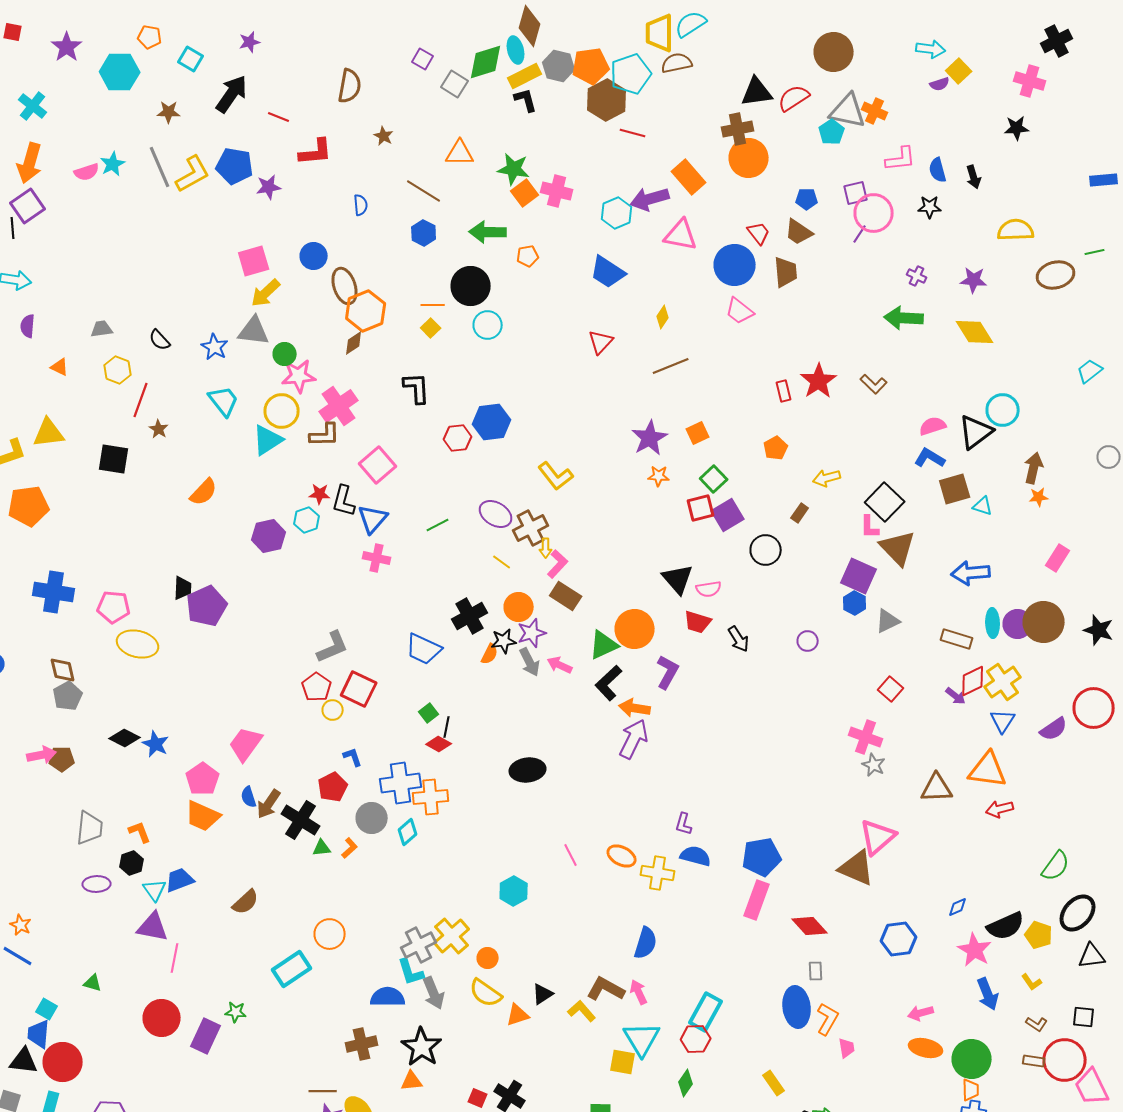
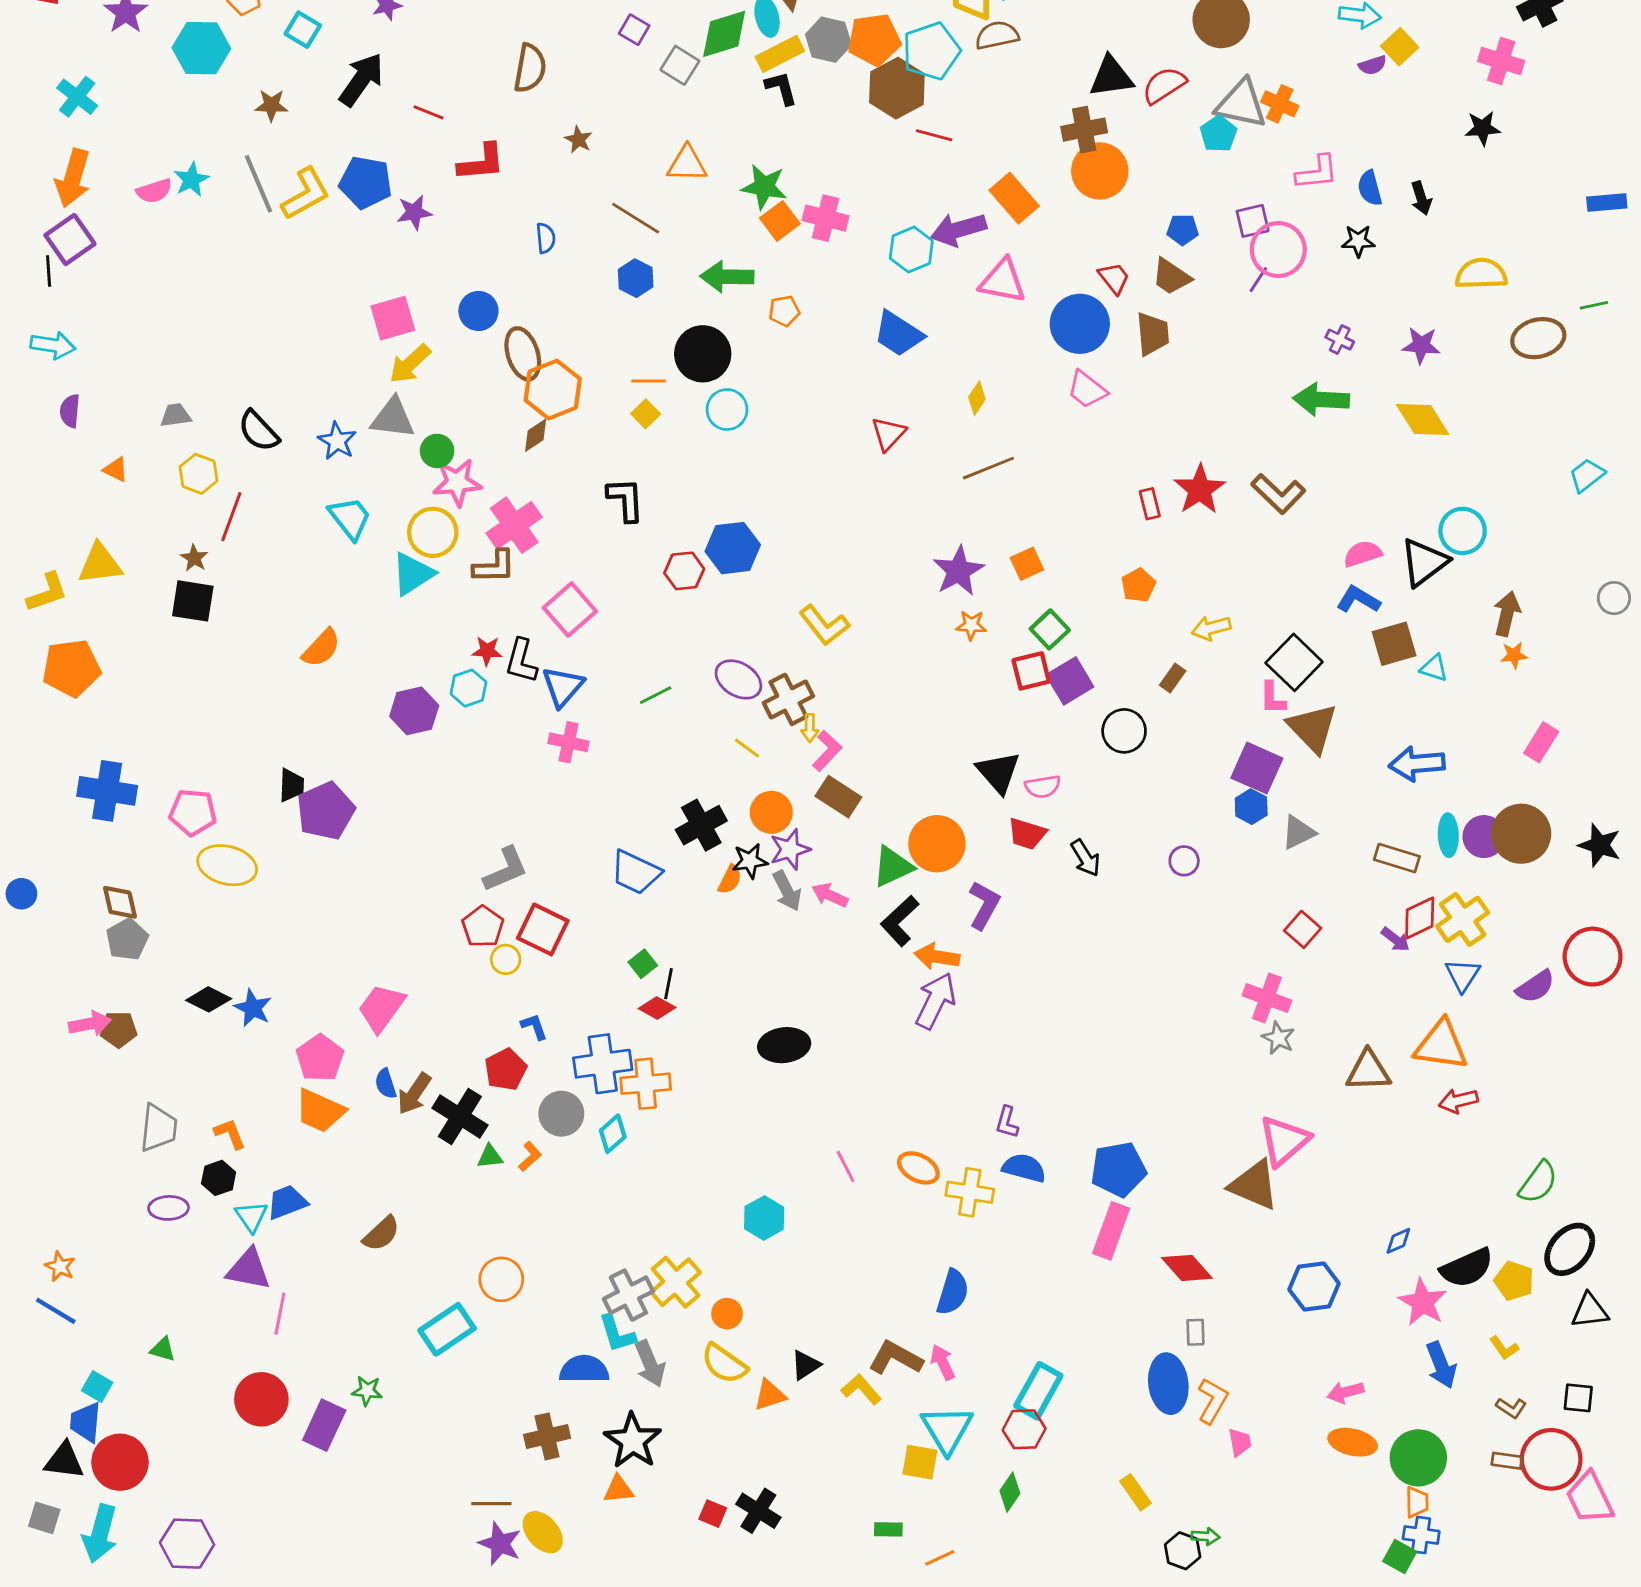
black semicircle: (160, 340) -> (259, 431), size x1.4
brown L-shape: (874, 384) -> (1278, 494), size x1.4
brown star: (159, 429) -> (194, 558), moved

